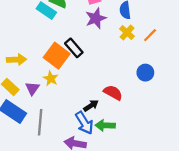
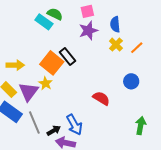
purple triangle: (32, 88) -> (29, 92), size x1.5
black arrow: (91, 106) -> (54, 130), moved
gray line: (40, 122) -> (34, 122), turned -30
green arrow: (105, 125) -> (141, 126), moved, turned 96

